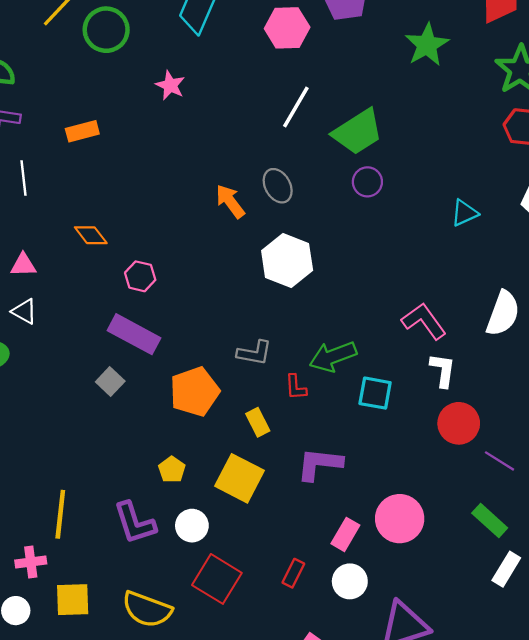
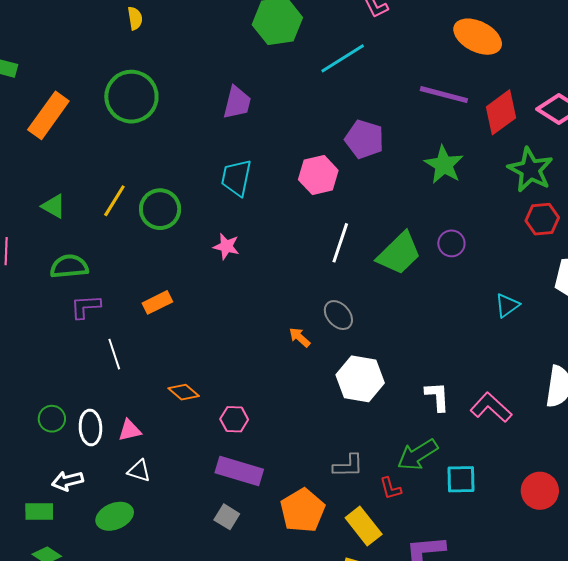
purple circle: (367, 182) -> (451, 243), moved
orange arrow: (230, 201) -> (300, 337), size x0.7
white L-shape: (443, 370) -> (437, 396), moved
yellow rectangle: (258, 422) -> (364, 526), size x1.5

